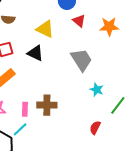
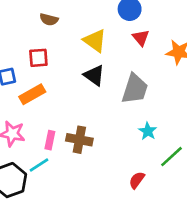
black triangle: (35, 53) -> (94, 75), moved
gray trapezoid: (81, 60) -> (135, 89), turned 40

